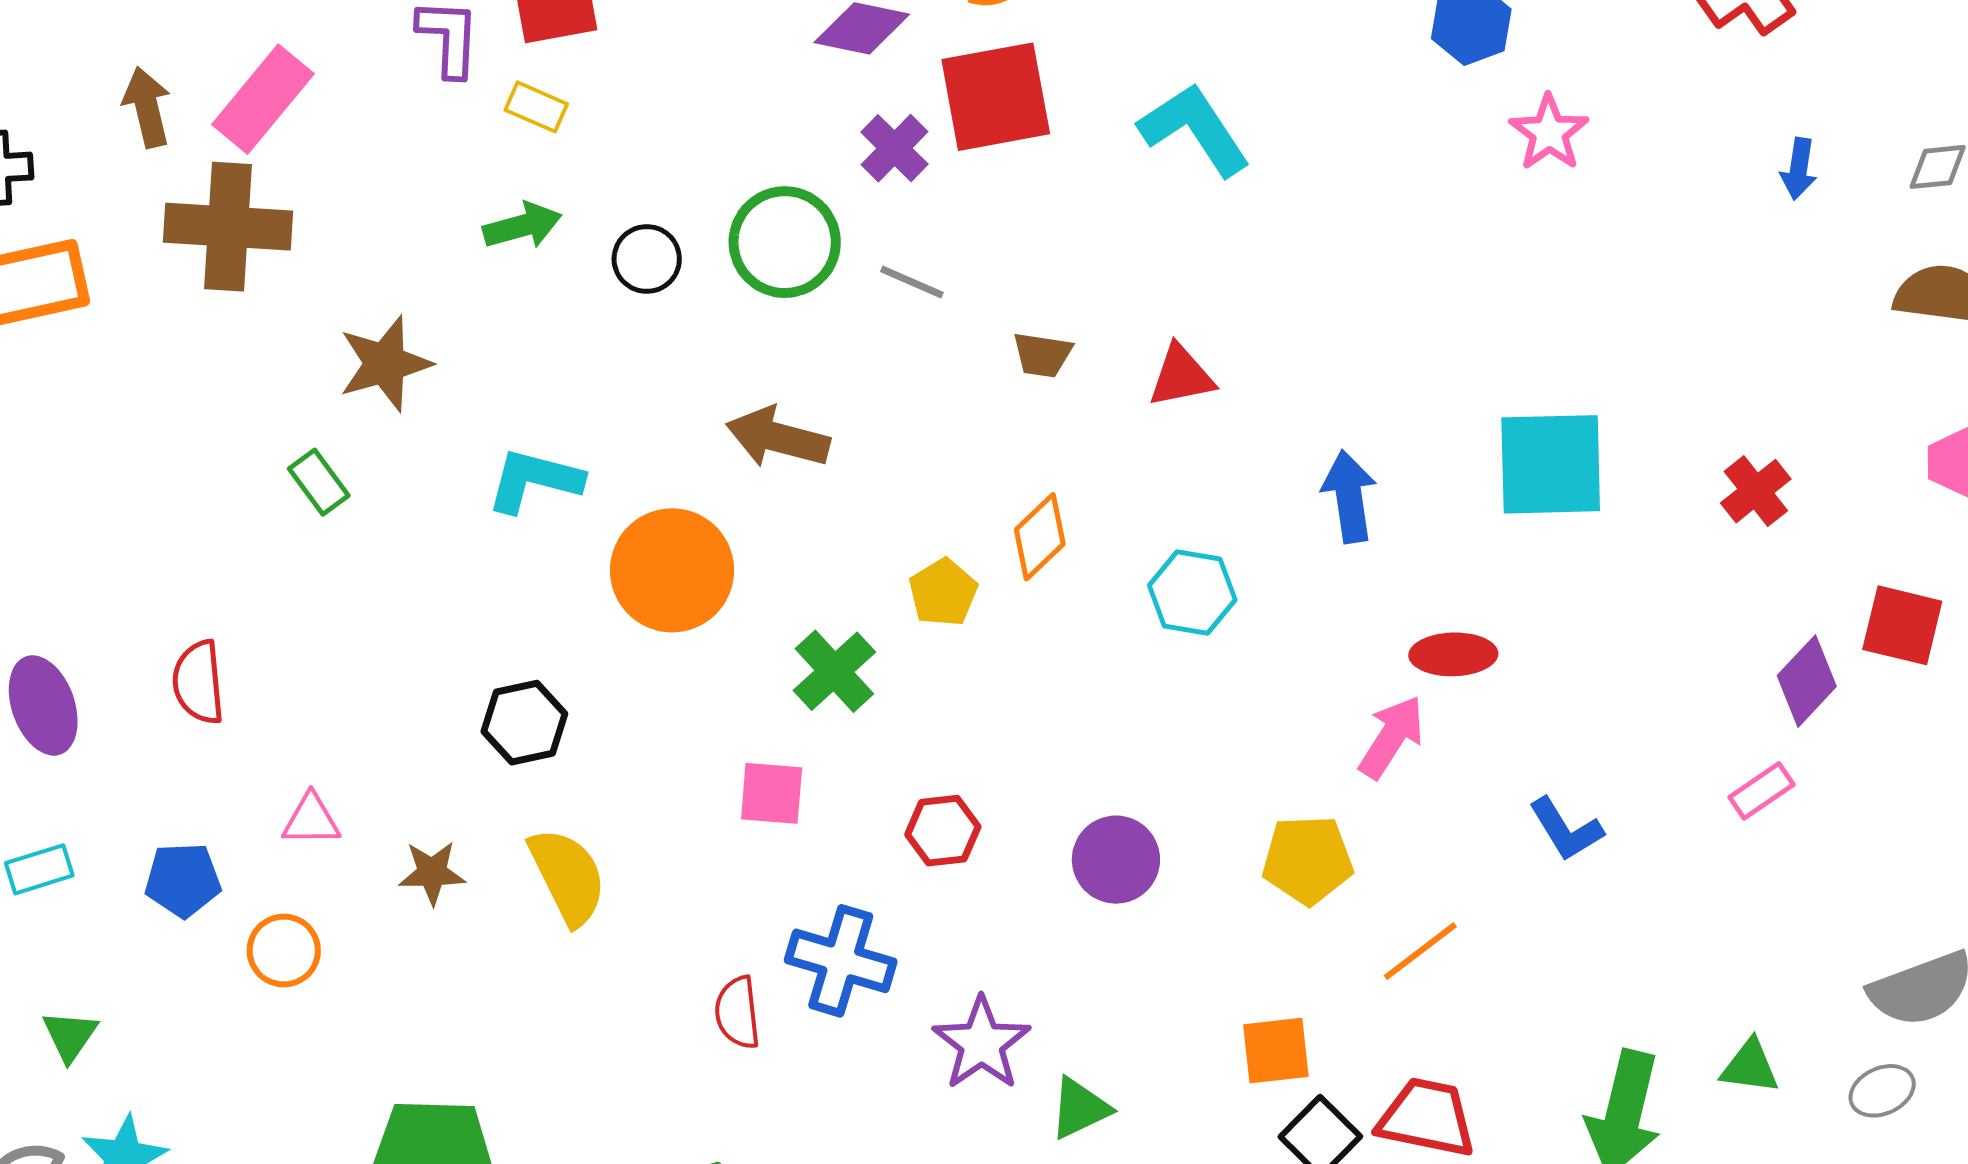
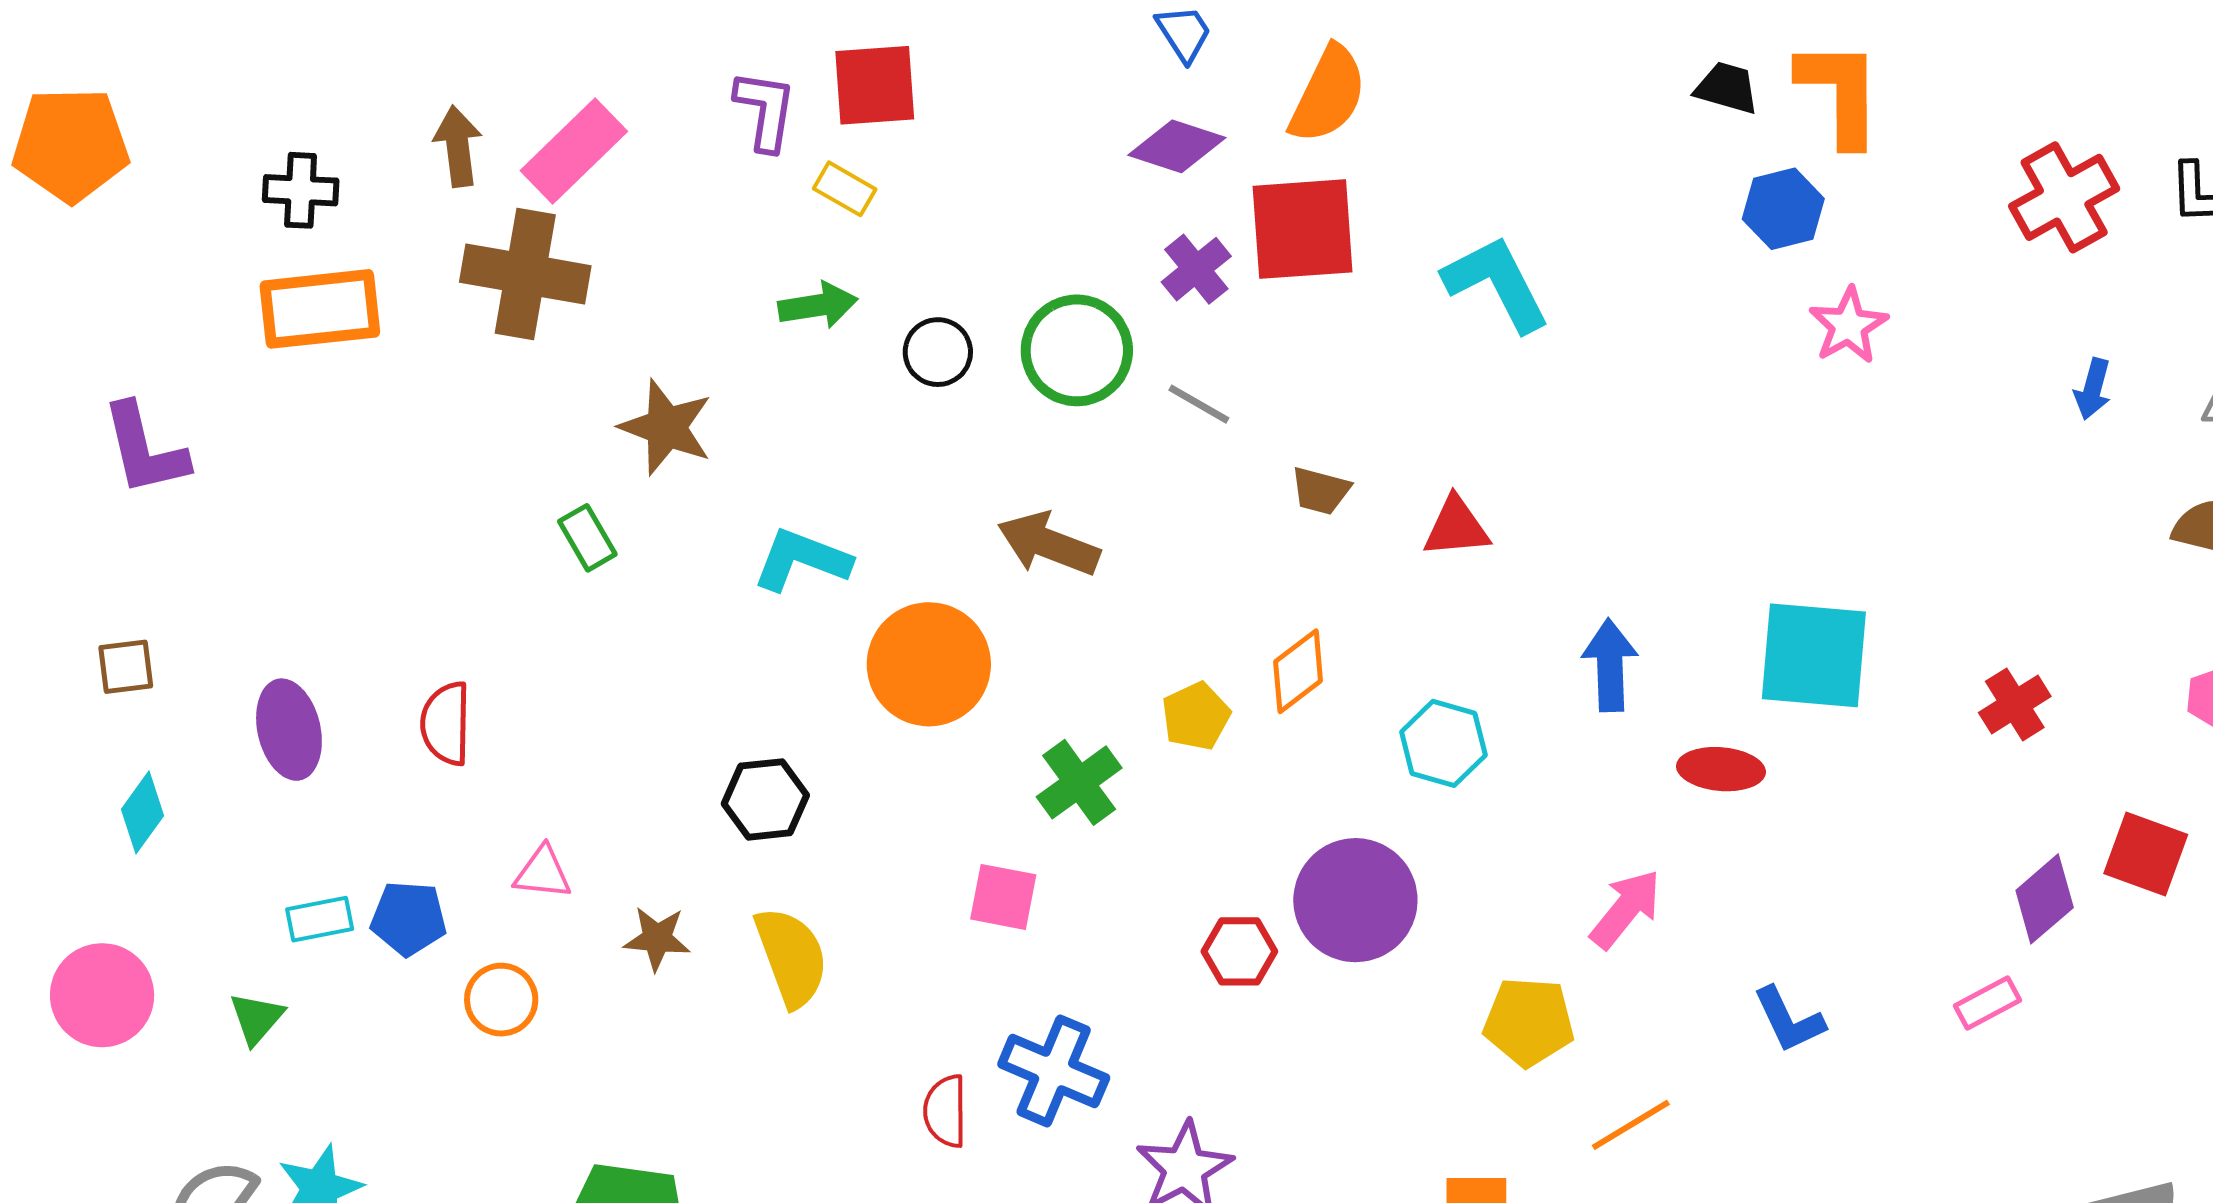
brown star: (385, 364) -> (666, 427), turned 30
red ellipse: (1453, 654) -> (1721, 769), moved
red hexagon: (943, 831) -> (1239, 951), moved
purple circle: (1116, 860) -> (1355, 900), moved, size x1.4
cyan rectangle: (39, 869) -> (320, 919), moved
green triangle: (70, 1036) -> (257, 1018), moved

